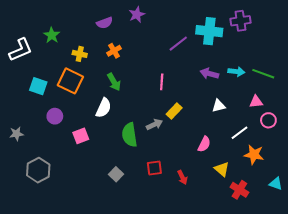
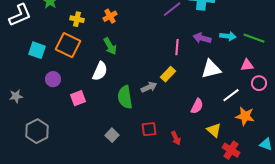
pink line: (162, 82) -> (177, 47), moved
white triangle: (219, 106) -> (211, 69), size x1.5

